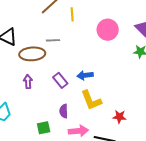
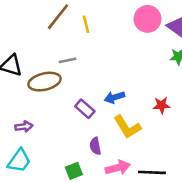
pink circle: (108, 30) -> (148, 19), moved
purple arrow: (28, 82) -> (24, 127), moved, turned 96
red star: (119, 117) -> (162, 105), moved

